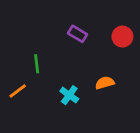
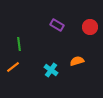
green line: (37, 64) -> (19, 44), moved

